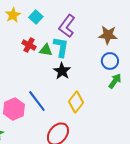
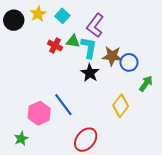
brown star: (108, 35) -> (112, 56), moved
green triangle: (46, 50) -> (73, 41), moved
blue circle: (110, 61) -> (129, 62), moved
yellow diamond: (76, 102) -> (121, 106), moved

